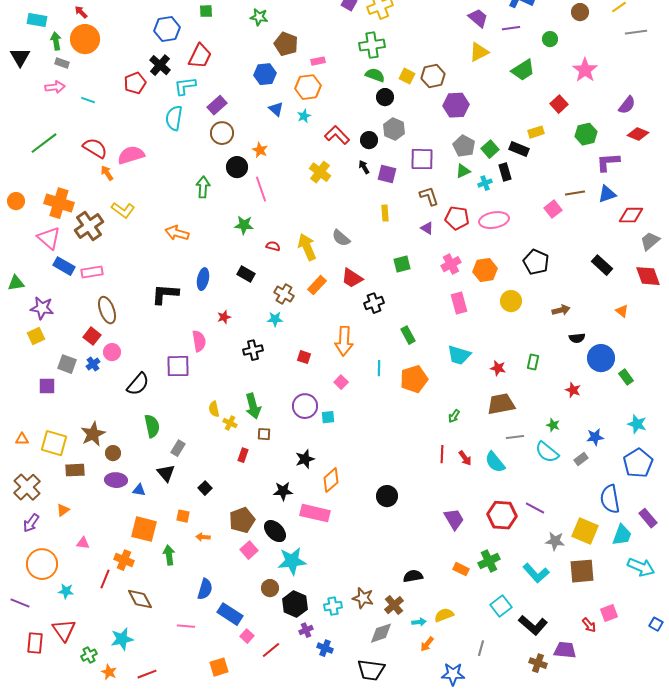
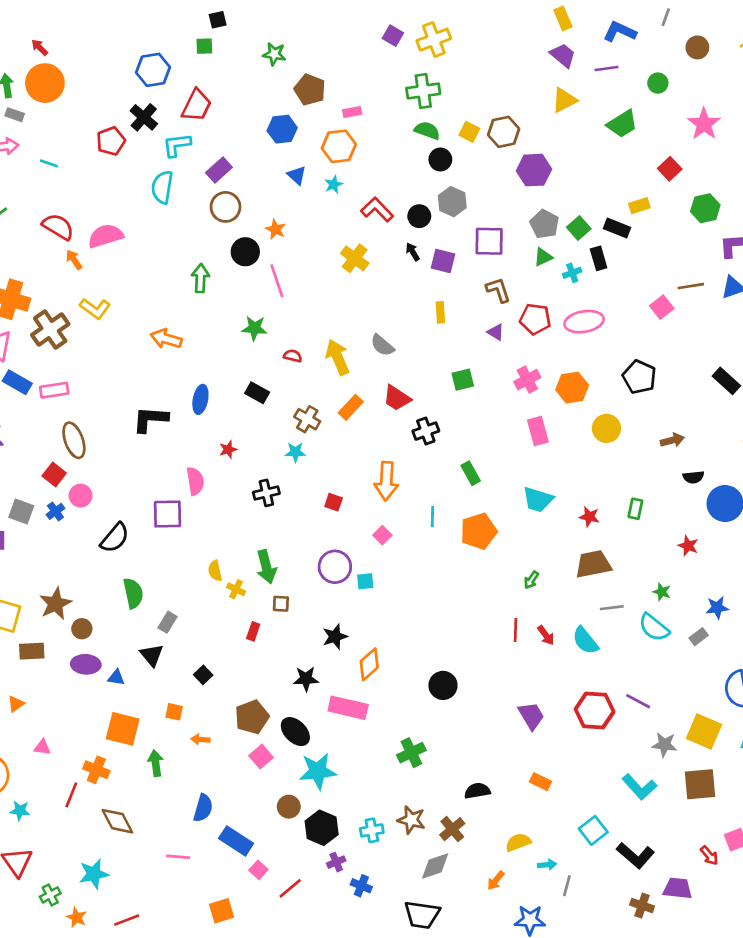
green cross: (489, 561) -> (411, 753), moved
cyan arrow: (419, 622) -> (547, 865), moved

